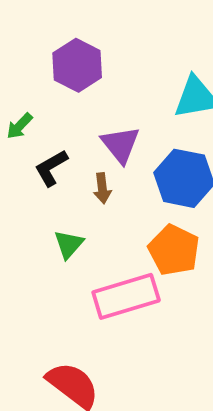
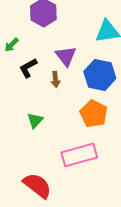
green triangle: (69, 244) -> (35, 120), moved
pink rectangle: (126, 296) -> (79, 155), moved

